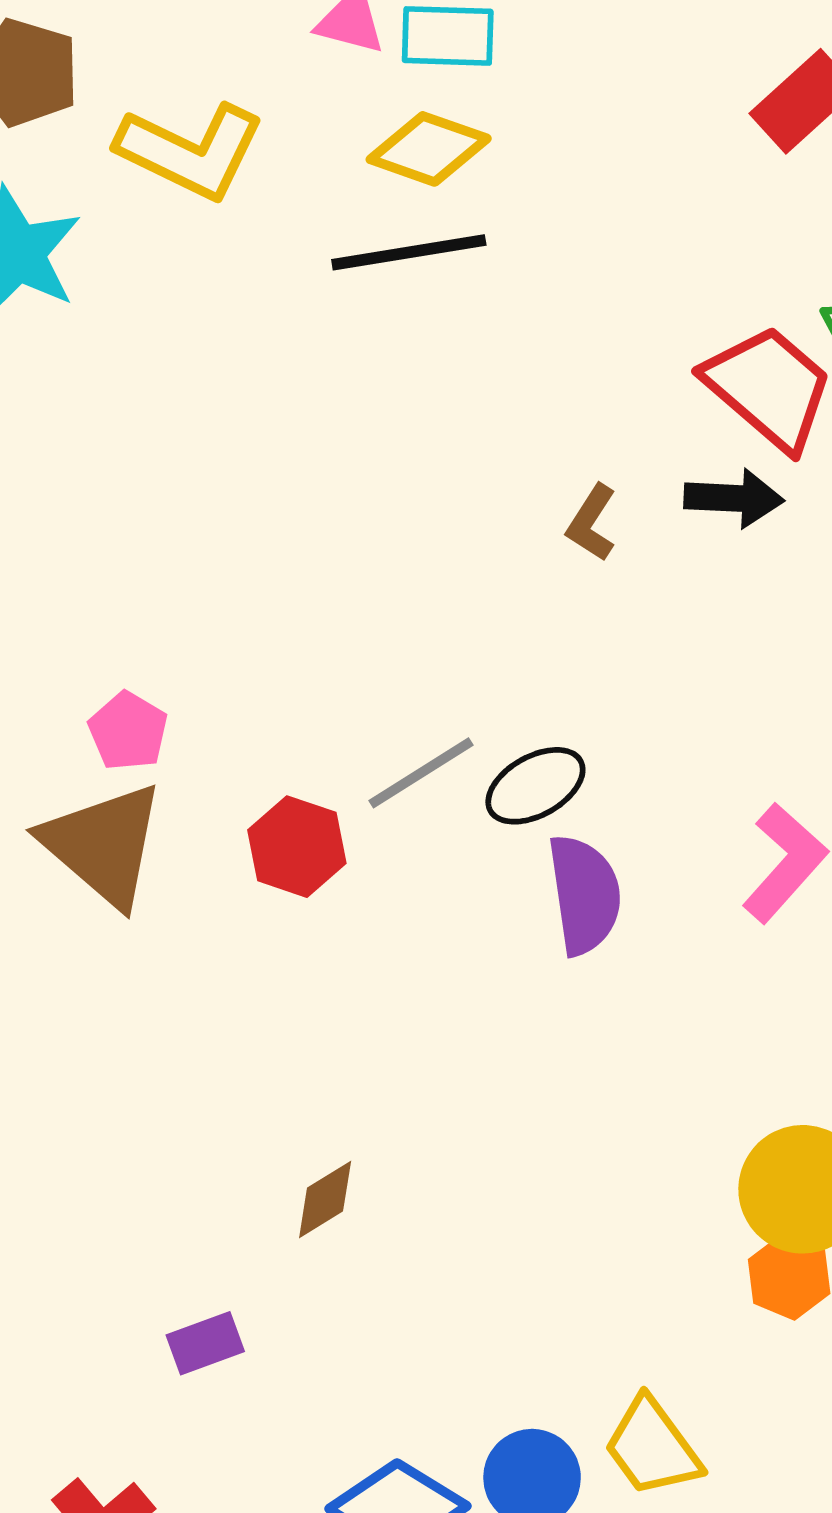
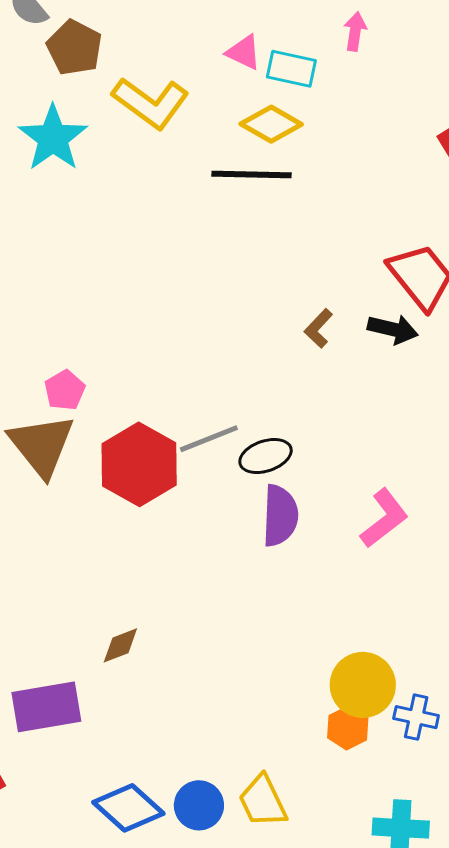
red hexagon: (297, 847) -> (139, 464), size x1.6
purple rectangle: (205, 1343) -> (46, 707), size x1.8

